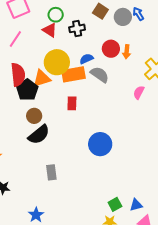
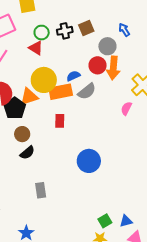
brown square: (100, 11) -> (86, 28), turned 35
gray circle: (123, 17) -> (107, 46), moved
black cross: (77, 28) -> (65, 31), moved
orange arrow: (127, 52) -> (113, 68), size x1.6
gray semicircle: (100, 75) -> (87, 91), turned 108
black semicircle: (39, 135) -> (27, 153), size x0.7

